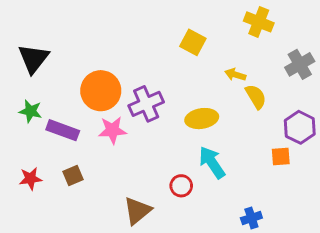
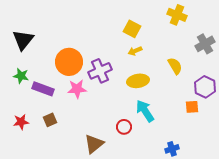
yellow arrow: (235, 75) -> (135, 51), moved, turned -40

